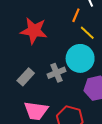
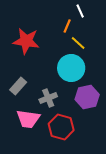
gray cross: (56, 73) -> (48, 98), moved

